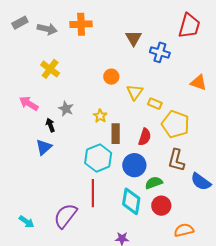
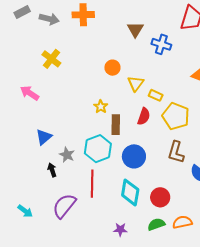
gray star: (66, 109) -> (67, 155), moved
black arrow: (50, 125) -> (52, 170), moved
red semicircle: (145, 137) -> (144, 116), moved
green semicircle: (154, 183) -> (156, 224), moved

